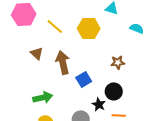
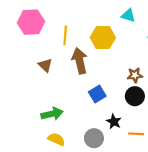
yellow line: (55, 26) -> (65, 35), turned 54
brown arrow: (63, 62) -> (80, 61), moved
black circle: (114, 91) -> (135, 96), moved

